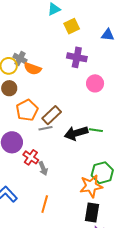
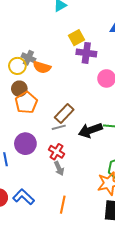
yellow square: (72, 26) -> (76, 38), moved
orange pentagon: (27, 110) -> (26, 103), moved
red cross: (31, 157) -> (56, 152), moved

